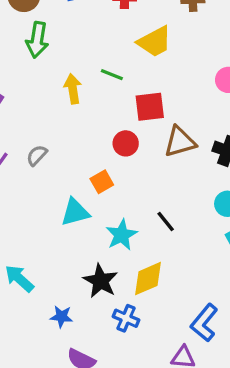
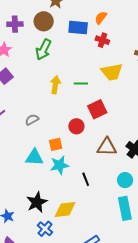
green line: (112, 75) -> (81, 83), turned -40
red square: (150, 107) -> (97, 109), turned -36
brown triangle: (180, 142) -> (107, 147), moved
gray semicircle: (37, 155) -> (32, 120), moved
cyan star: (121, 235) -> (60, 165), moved

